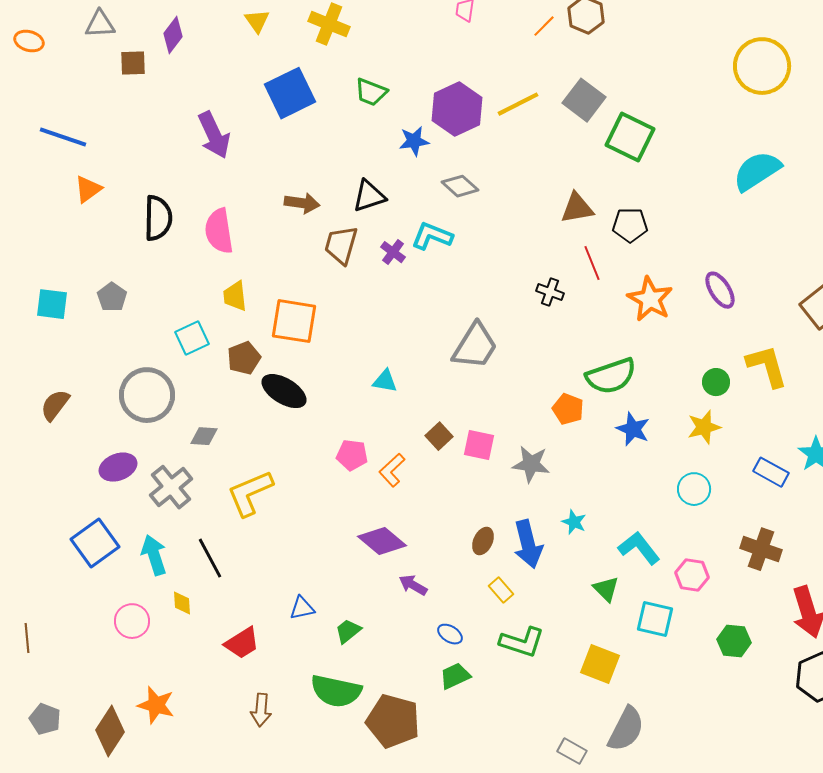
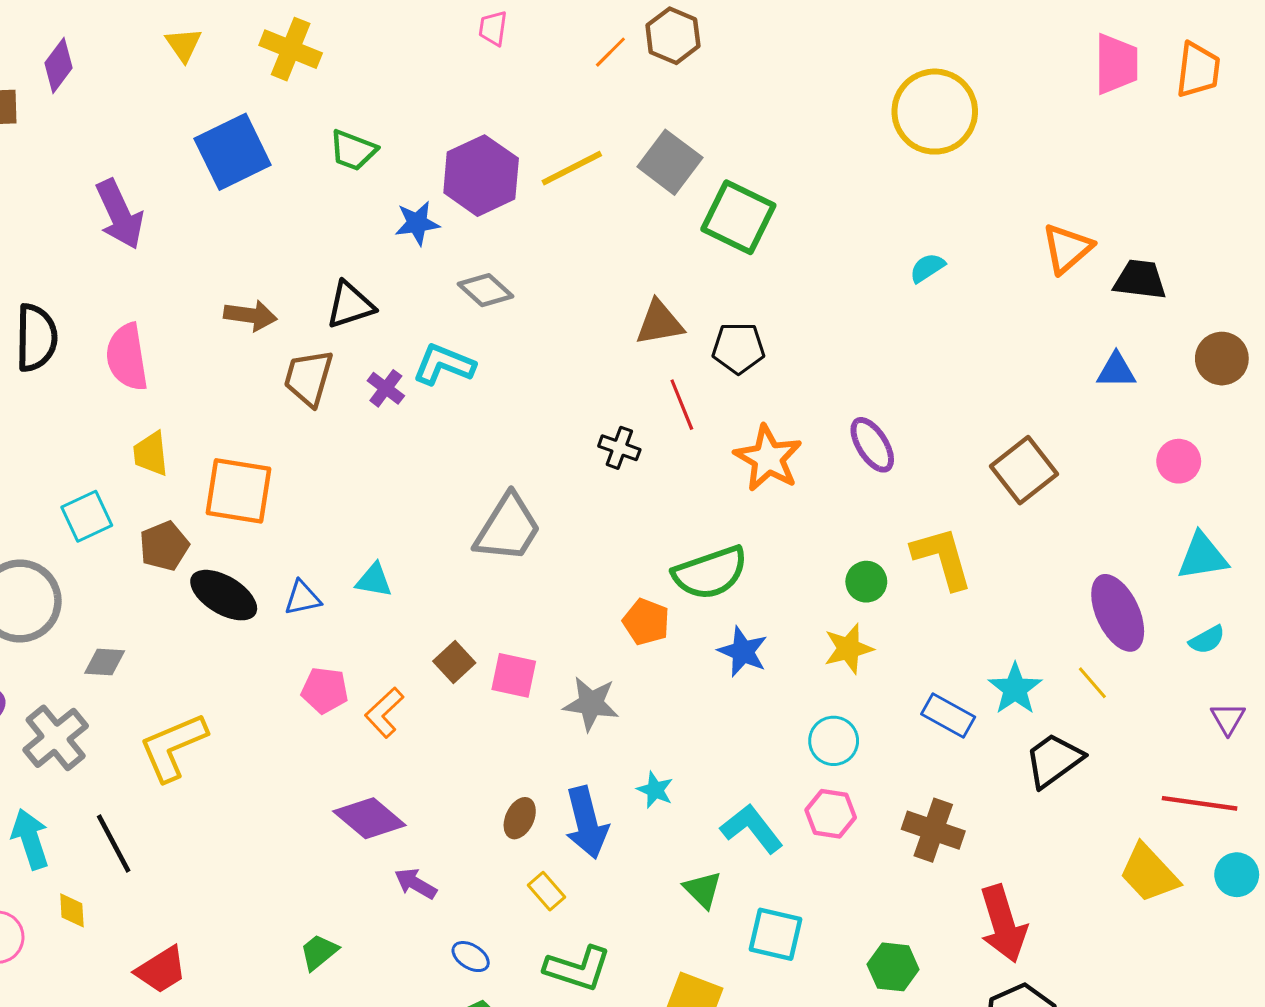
cyan semicircle: (757, 171) -> (927, 268), size x0.5
pink hexagon: (692, 575) -> (831, 814), moved
blue triangle: (302, 608) -> (303, 598), moved

